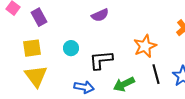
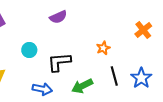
orange star: (145, 46) -> (103, 48), size x0.6

